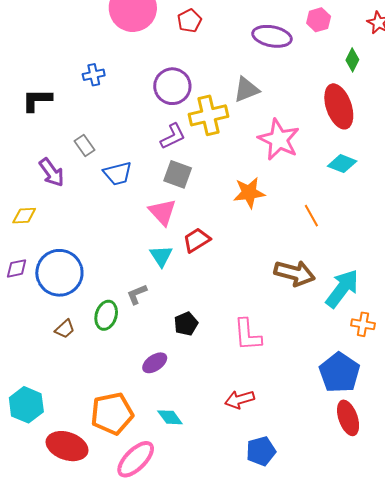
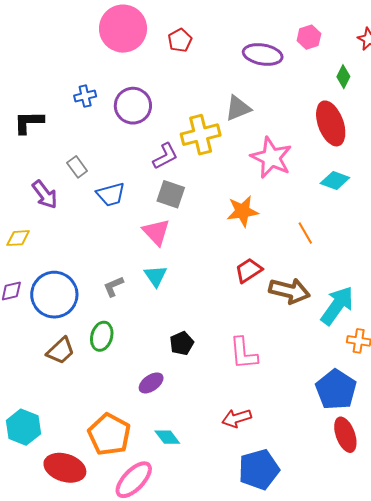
purple circle: (172, 86) -> (133, 106), moved
red trapezoid: (197, 240) -> (249, 270), moved
gray L-shape: (137, 294) -> (113, 286), moved
brown trapezoid: (65, 329) -> (61, 351), size x1.4
orange pentagon: (112, 413) -> (109, 434), turned -30
blue pentagon: (261, 451) -> (259, 469), size x1.4

